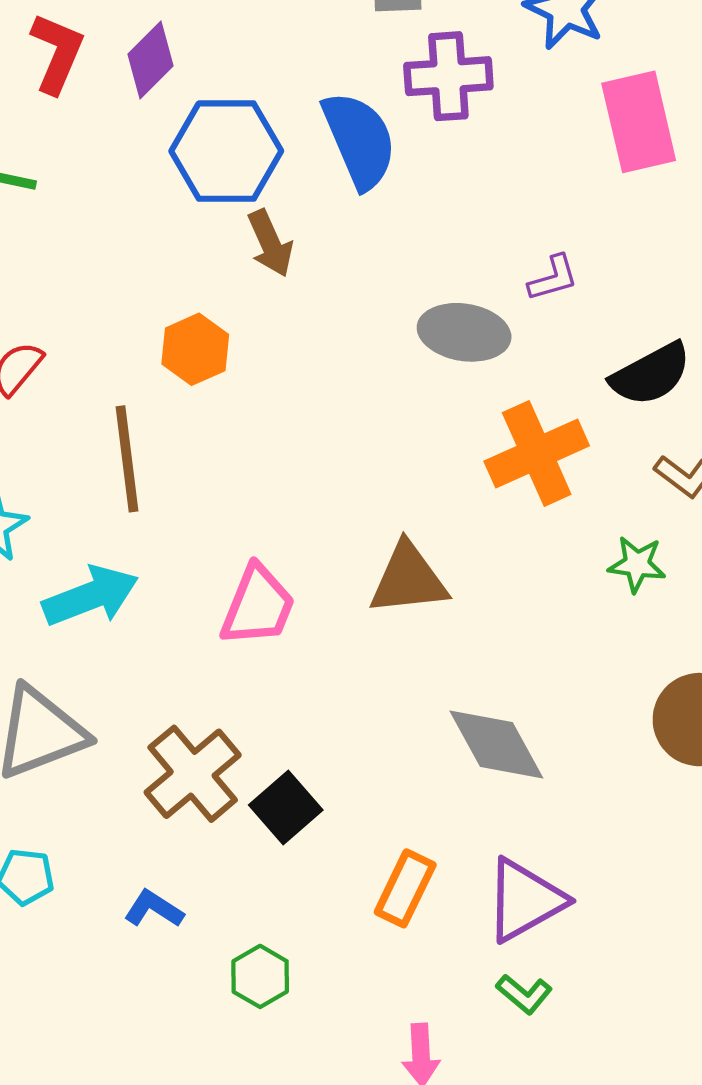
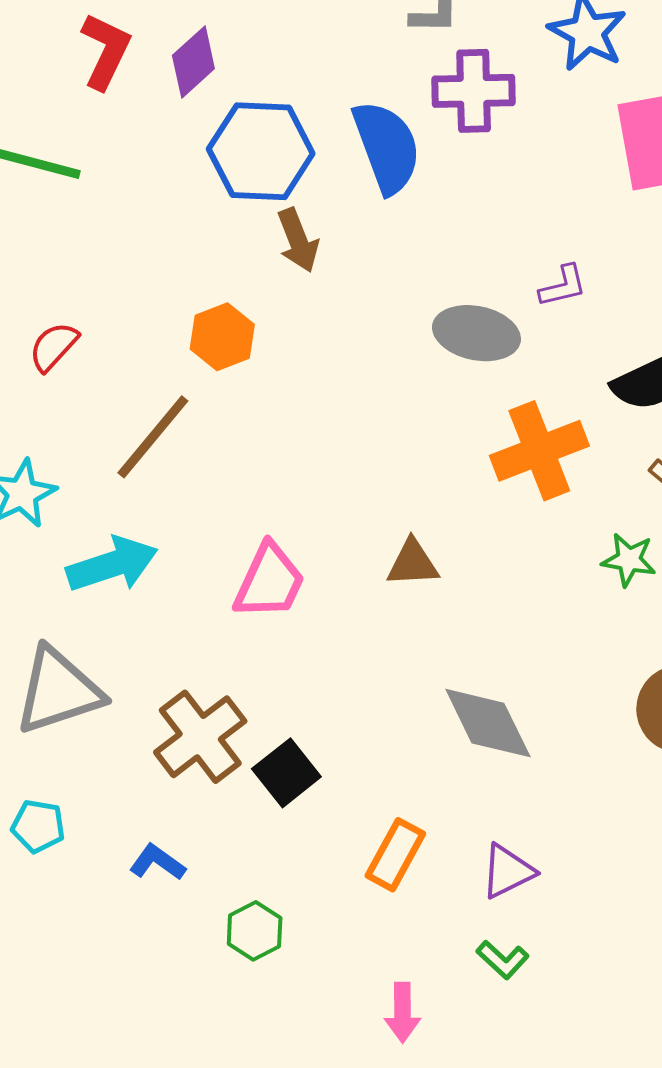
brown line: (127, 459) -> (153, 437), turned 44
brown triangle: (408, 579) -> (413, 563), size x0.7
purple triangle: (525, 900) -> (508, 871), size x0.7

